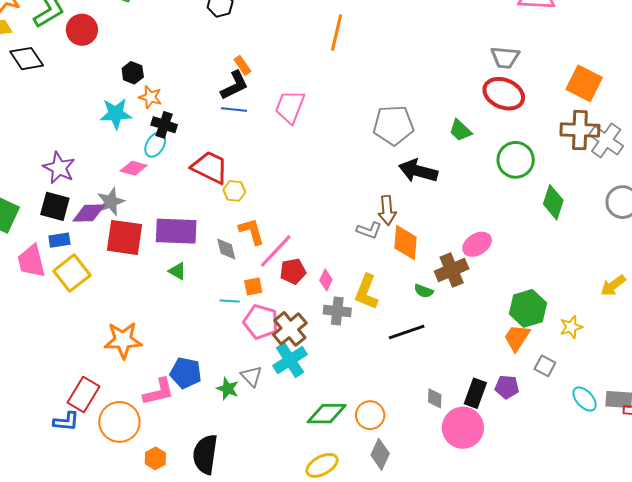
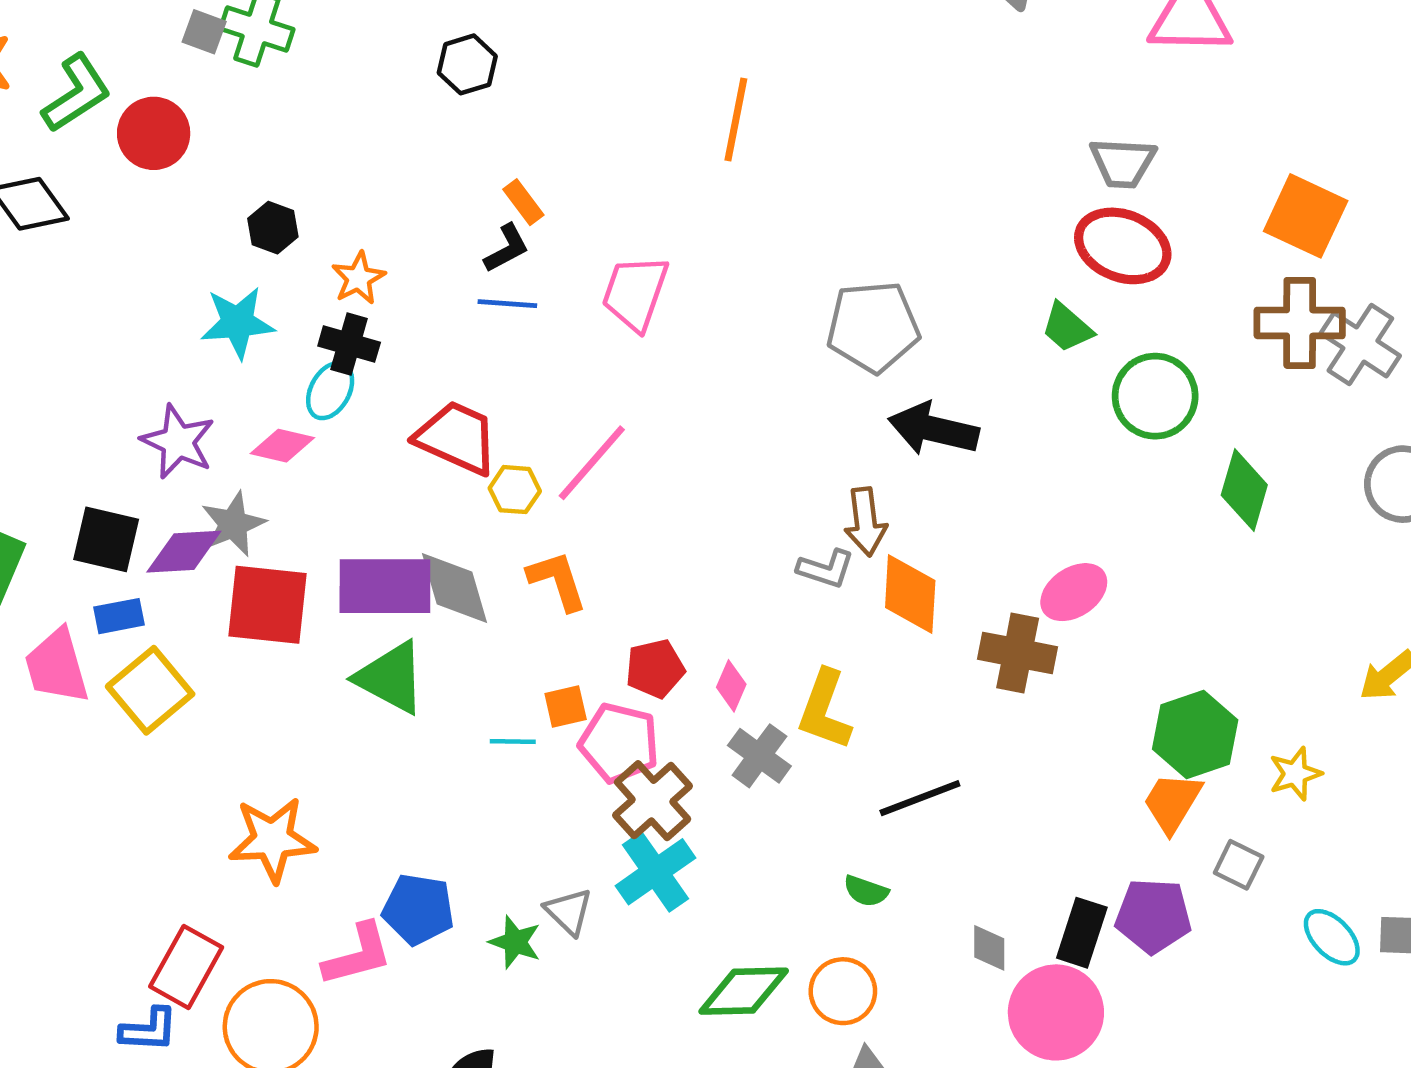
black L-shape: (234, 85) -> (507, 248), size x0.7
orange star: (150, 97) -> (358, 278), moved, turned 30
green trapezoid: (460, 130) -> (1067, 328), moved
purple star: (59, 168) -> (178, 442), moved
gray diamond: (226, 249) -> (454, 588), moved, size x1.5
pink line: (276, 251) -> (592, 463), moved
brown cross: (452, 270) -> (1018, 653), turned 36
green triangle: (177, 271) -> (391, 678), size x1.8
green semicircle: (424, 291) -> (866, 891), moved
gray cross: (337, 311) -> (759, 756), turned 32
pink pentagon: (261, 322) -> (619, 743), moved
purple pentagon: (507, 387) -> (1153, 916), size x1.4

